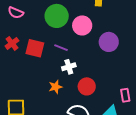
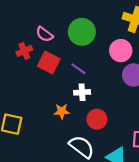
pink semicircle: (16, 13) -> (44, 34), moved
pink circle: (82, 25) -> (121, 51), moved

